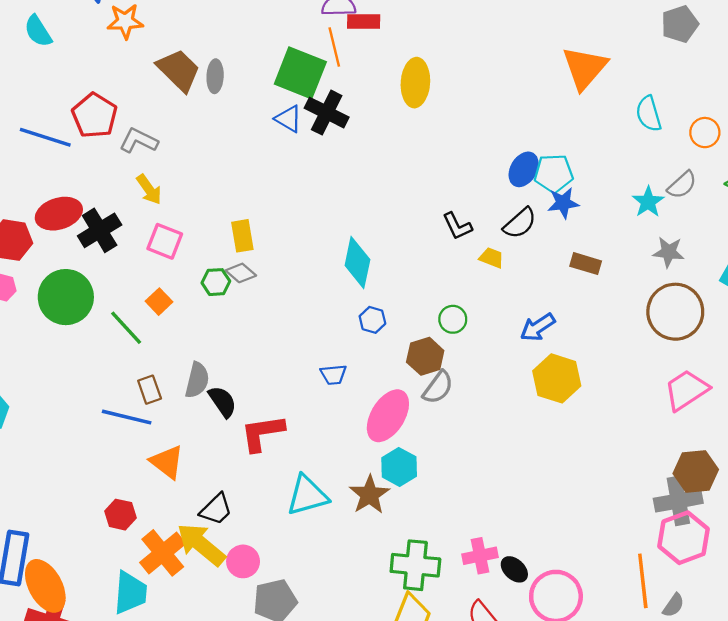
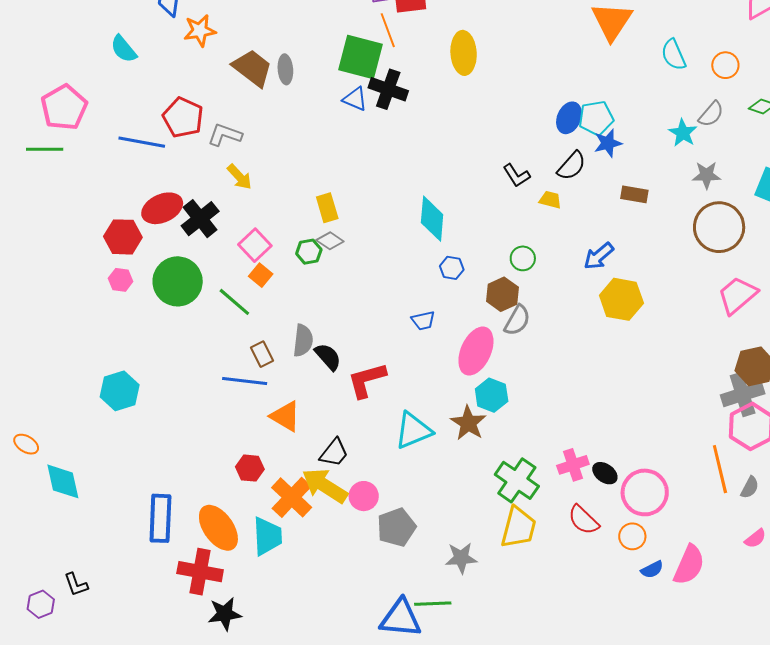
pink square: (165, 241) -> (255, 245), moved, turned 32
green cross: (415, 565) -> (517, 480), turned 36
orange ellipse: (45, 586) -> (218, 528), moved

